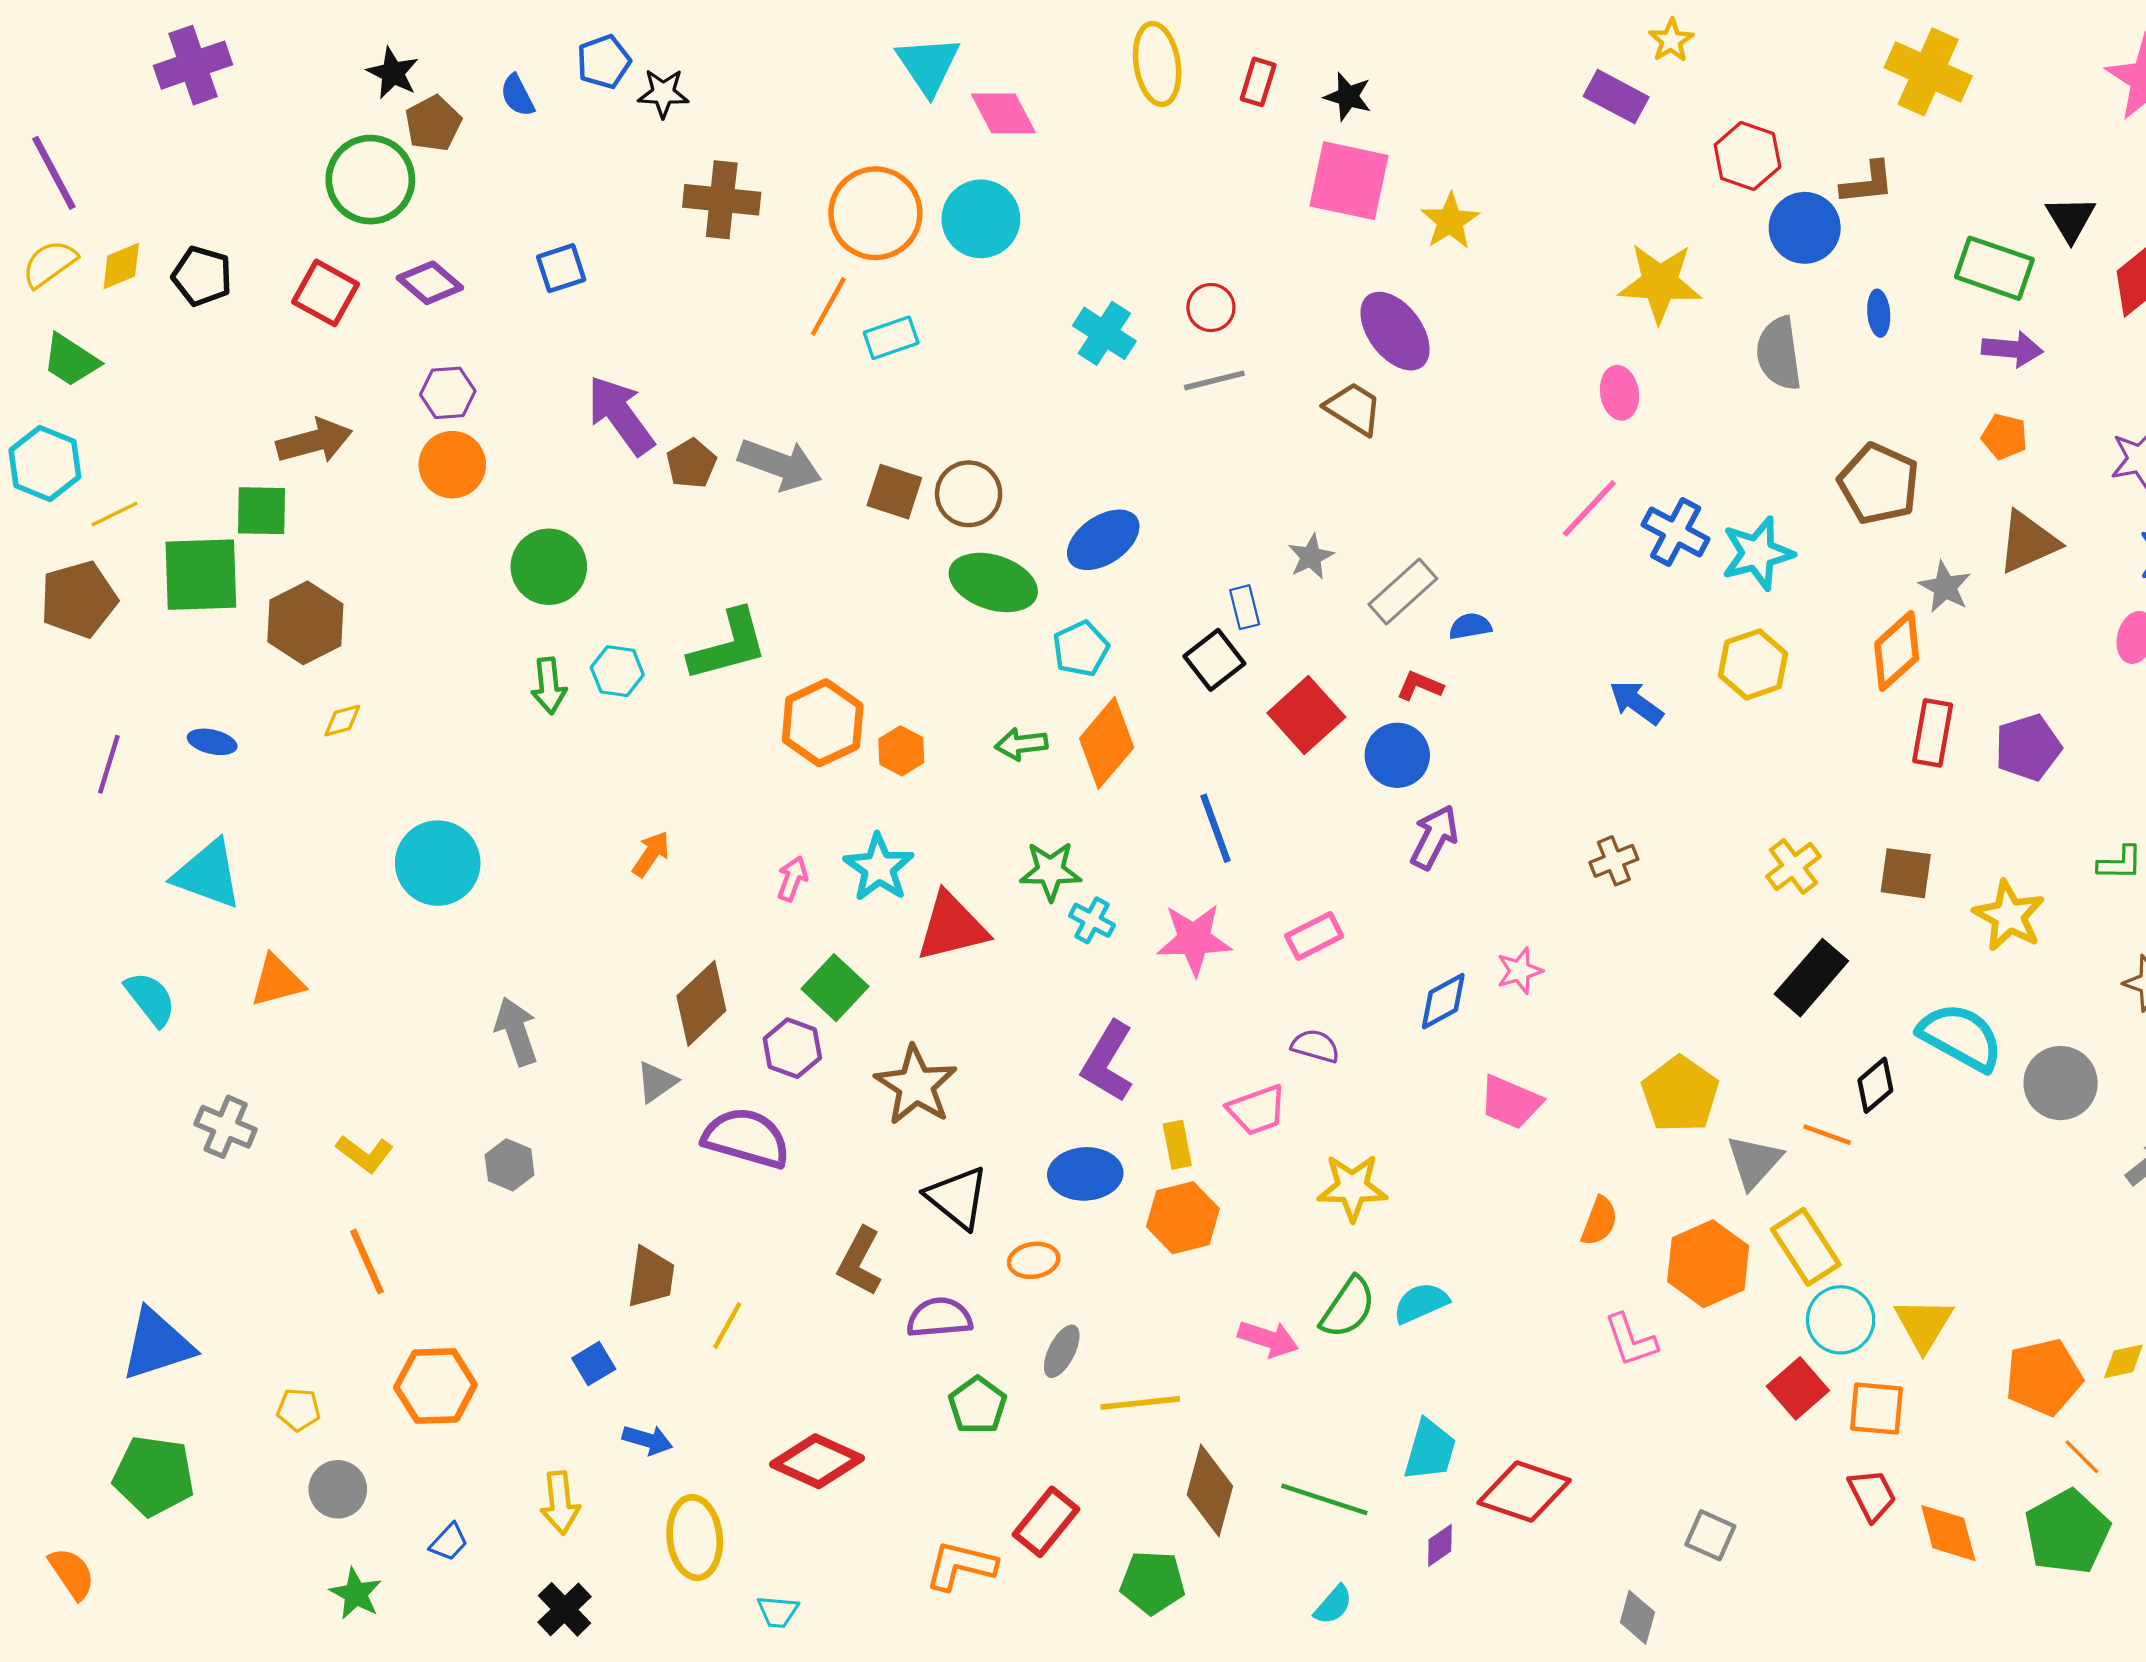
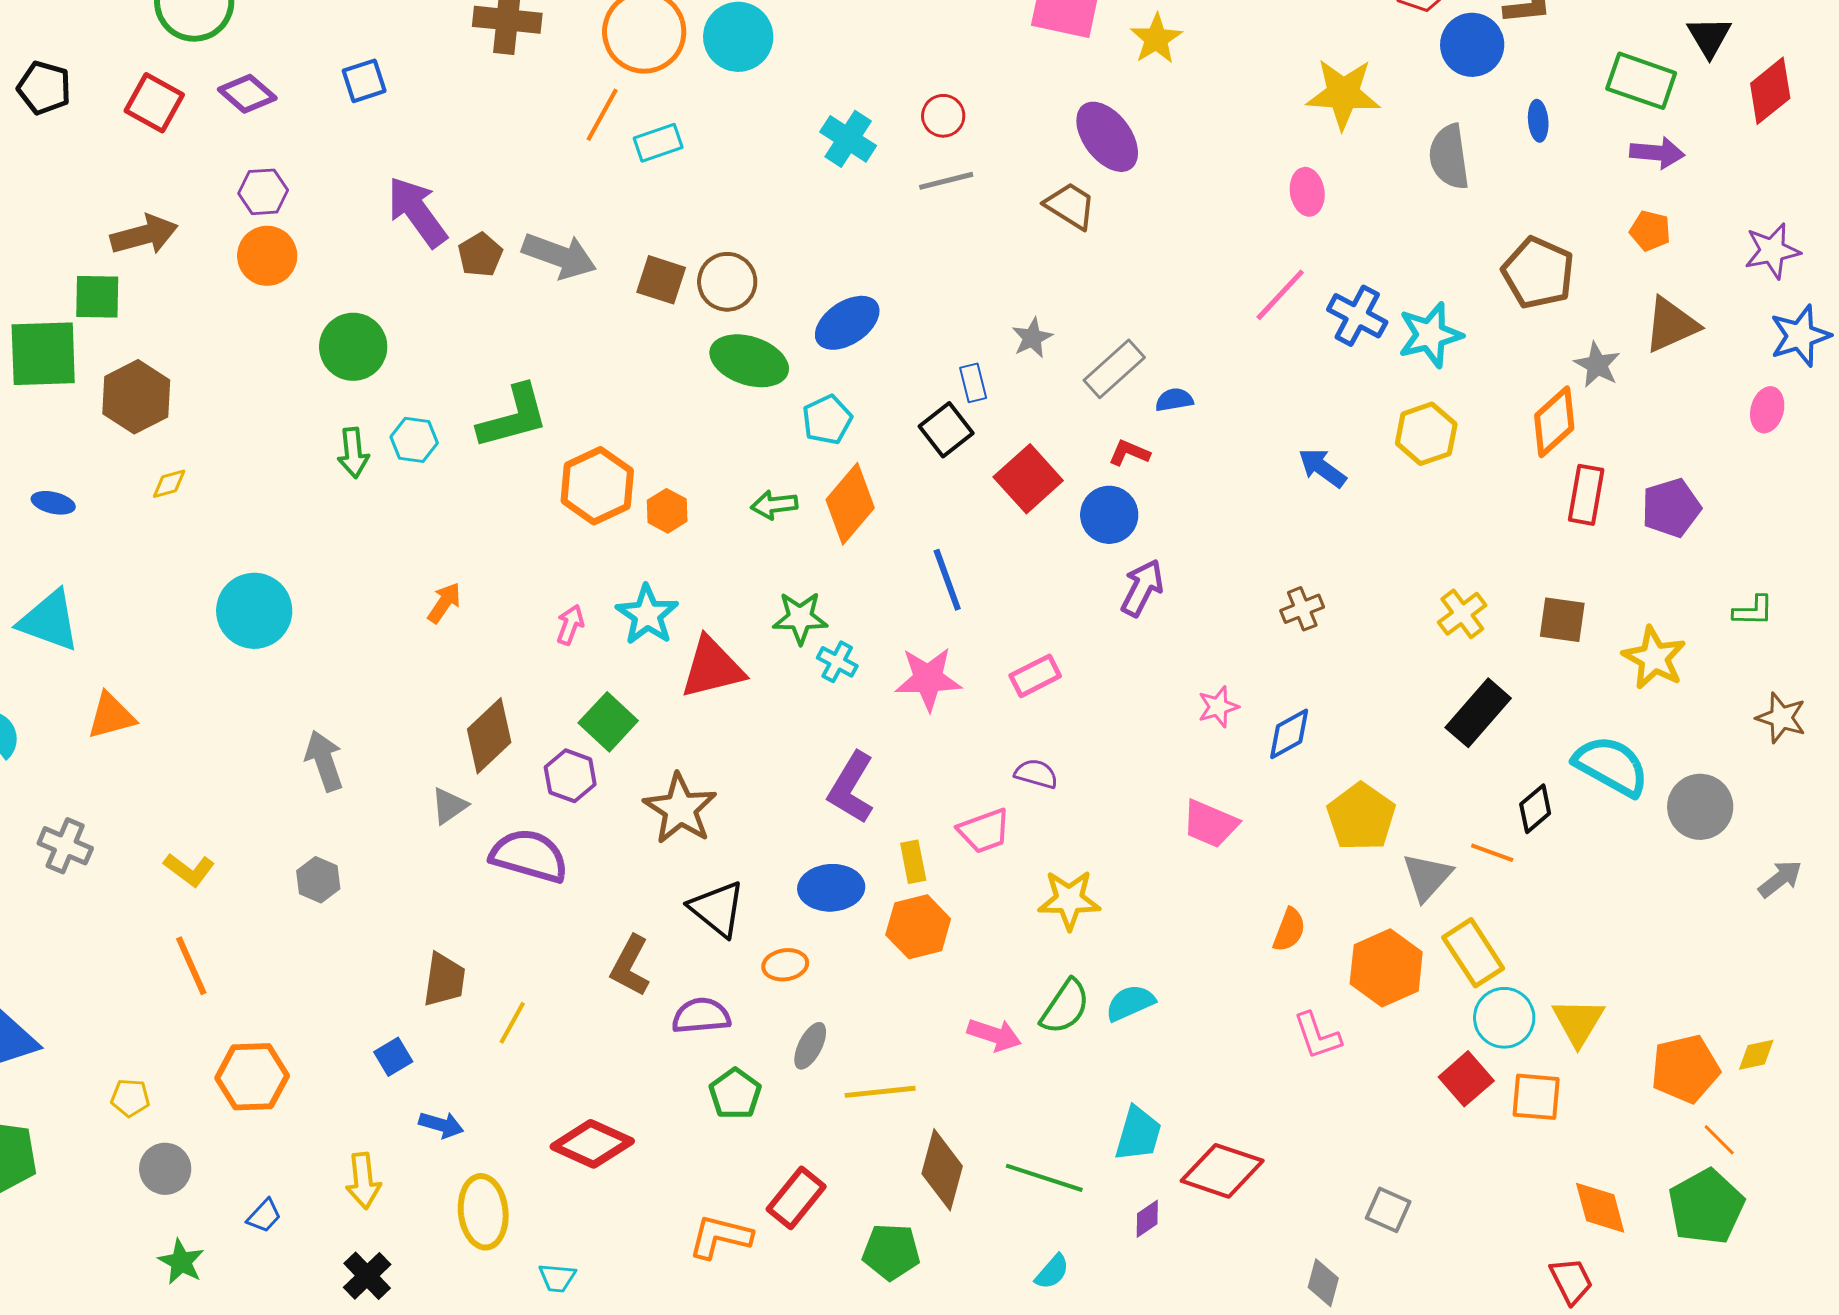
blue diamond: (1443, 1001) -> (1289, 734), moved
red trapezoid: (1872, 1495) -> (1571, 1281), moved

